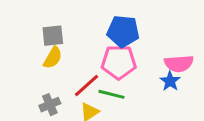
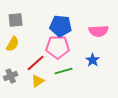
gray square: (53, 36) -> (16, 20), moved
pink semicircle: (179, 64) -> (99, 31), moved
green line: (111, 94) -> (64, 71), moved, turned -30

